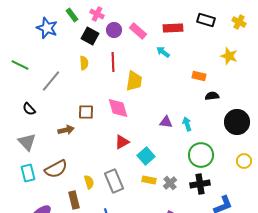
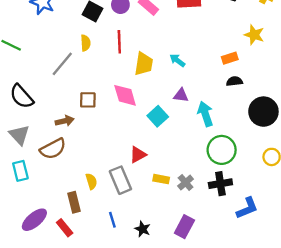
cyan arrow: (163, 52) -> (177, 60), moved
orange rectangle: (199, 76) -> (230, 58), moved, turned -32
gray line: (51, 81) -> (62, 64), moved
black semicircle: (29, 109) -> (22, 96), size x1.6
purple triangle: (166, 122) -> (181, 95), moved
cyan arrow: (187, 124) -> (205, 114), size x1.5
red triangle: (122, 142) -> (138, 155), moved
cyan square: (146, 156) -> (158, 116), moved
brown semicircle: (56, 169) -> (53, 149), moved

